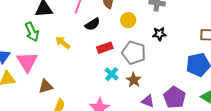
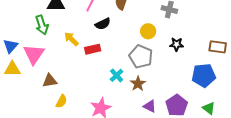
yellow circle: (128, 20) -> (148, 31), moved
black star: (159, 34) -> (177, 44), moved
red rectangle: (105, 48) -> (93, 49), moved

